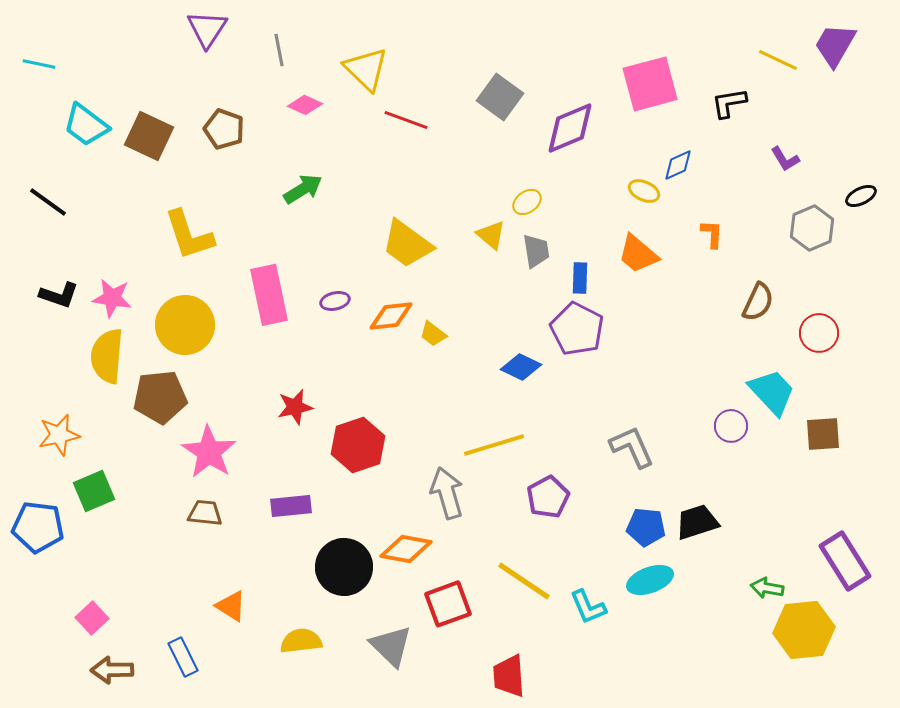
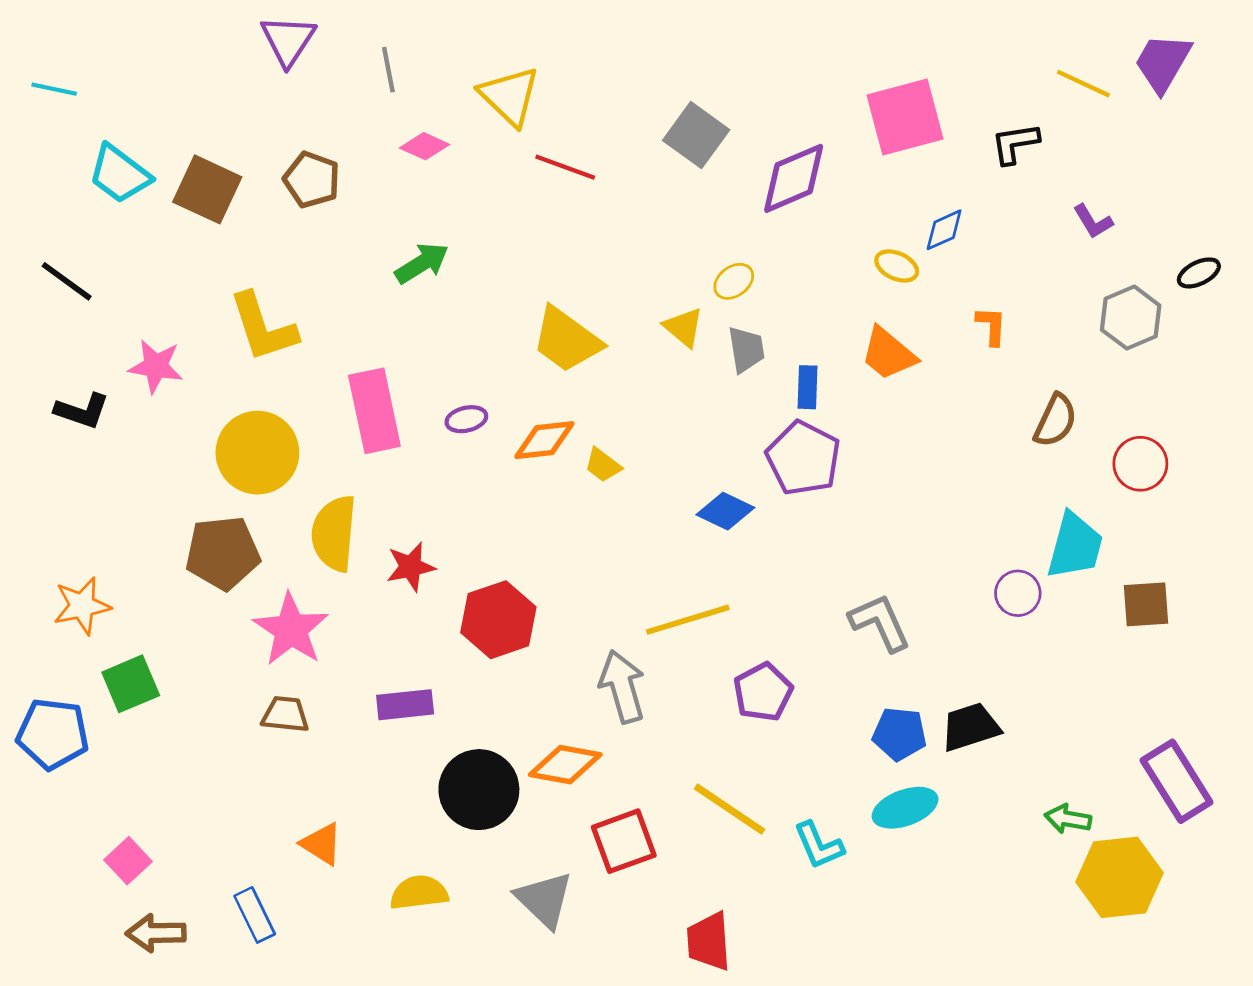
pink star: (112, 298) -> (156, 366), moved
yellow semicircle: (107, 356) -> (334, 533), moved
cyan trapezoid: (772, 392) -> (1075, 546), turned 58

